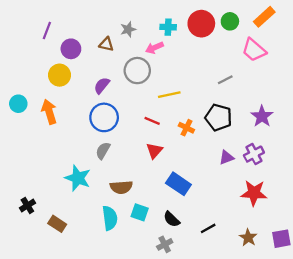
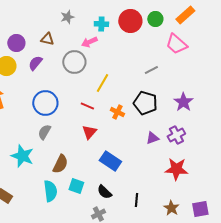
gray star: (128, 29) -> (67, 17), moved
purple semicircle: (102, 85) -> (35, 63), moved
yellow line: (169, 95) -> (102, 83), turned -48
brown semicircle: (121, 187) -> (60, 164), turned -60
black line: (208, 228) -> (136, 200), turned -56

